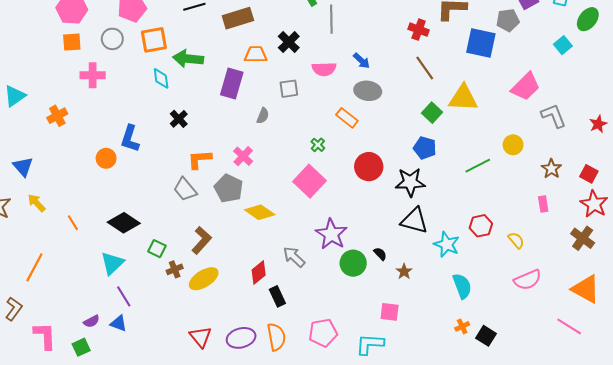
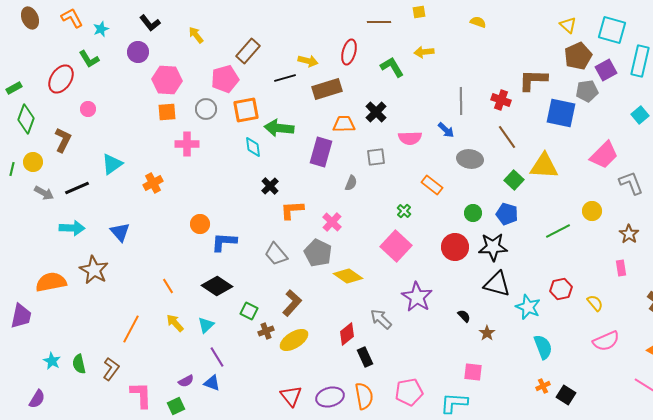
gray line: (331, 19) -> (461, 101), moved
gray ellipse: (368, 91) -> (470, 159), moved
blue L-shape: (130, 139) -> (224, 242), moved, turned 76
orange L-shape: (200, 159) -> (292, 210), moved
red circle: (369, 167) -> (455, 247), moved
yellow arrow: (37, 203) -> (175, 323), moved
cyan triangle: (112, 263) -> (206, 325), size x0.7
green circle: (353, 263) -> (473, 213), moved, size x0.7

